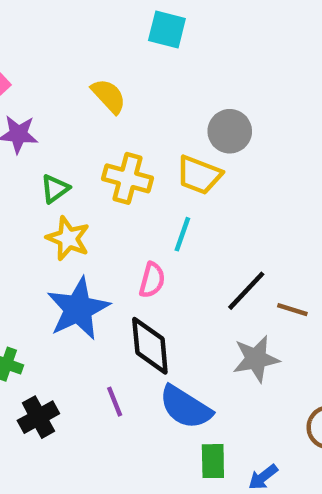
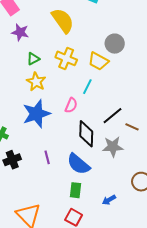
yellow semicircle: (109, 96) -> (63, 21), size x1.5
black diamond: (150, 346) -> (86, 134), moved
green rectangle: (213, 461) -> (76, 190), moved

